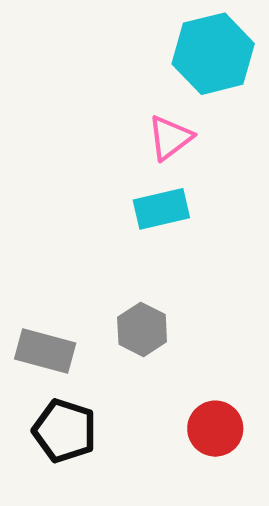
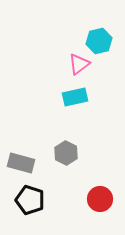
cyan hexagon: (213, 54) -> (99, 41), moved, size x0.7

